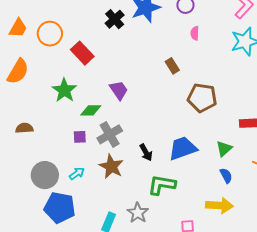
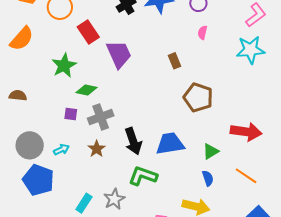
purple trapezoid: (119, 90) -> (119, 54), moved, size x1.4
black arrow: (146, 152) -> (133, 141), size x1.5
brown star: (111, 166) -> (97, 149), size x0.7

